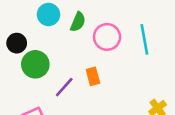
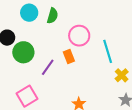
pink circle: (107, 37) -> (79, 36), moved
cyan line: (144, 39) -> (108, 51), moved

